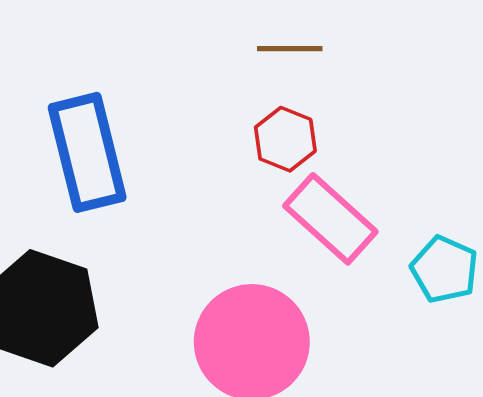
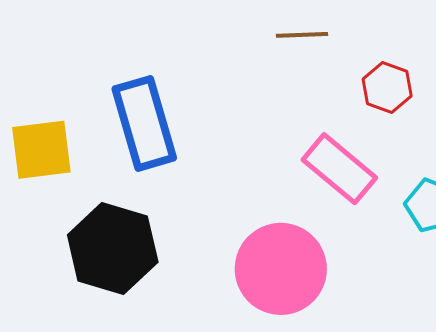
red hexagon: (285, 139) -> (387, 88), moved

